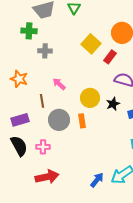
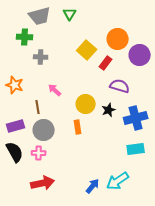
gray circle: (59, 120) -> (44, 130), moved

